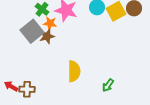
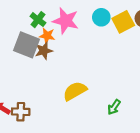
gray square: (32, 31) -> (26, 45), turned -30
yellow semicircle: (74, 71) -> (75, 91), turned -120

